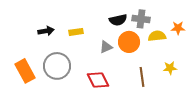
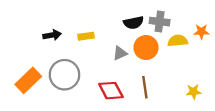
yellow star: (170, 68) -> (194, 92), moved
orange rectangle: (25, 71) -> (28, 80), turned 75
brown line: (142, 77) -> (145, 87), moved

